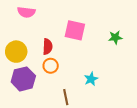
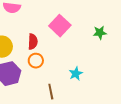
pink square: (75, 30) -> (60, 26), turned 30

